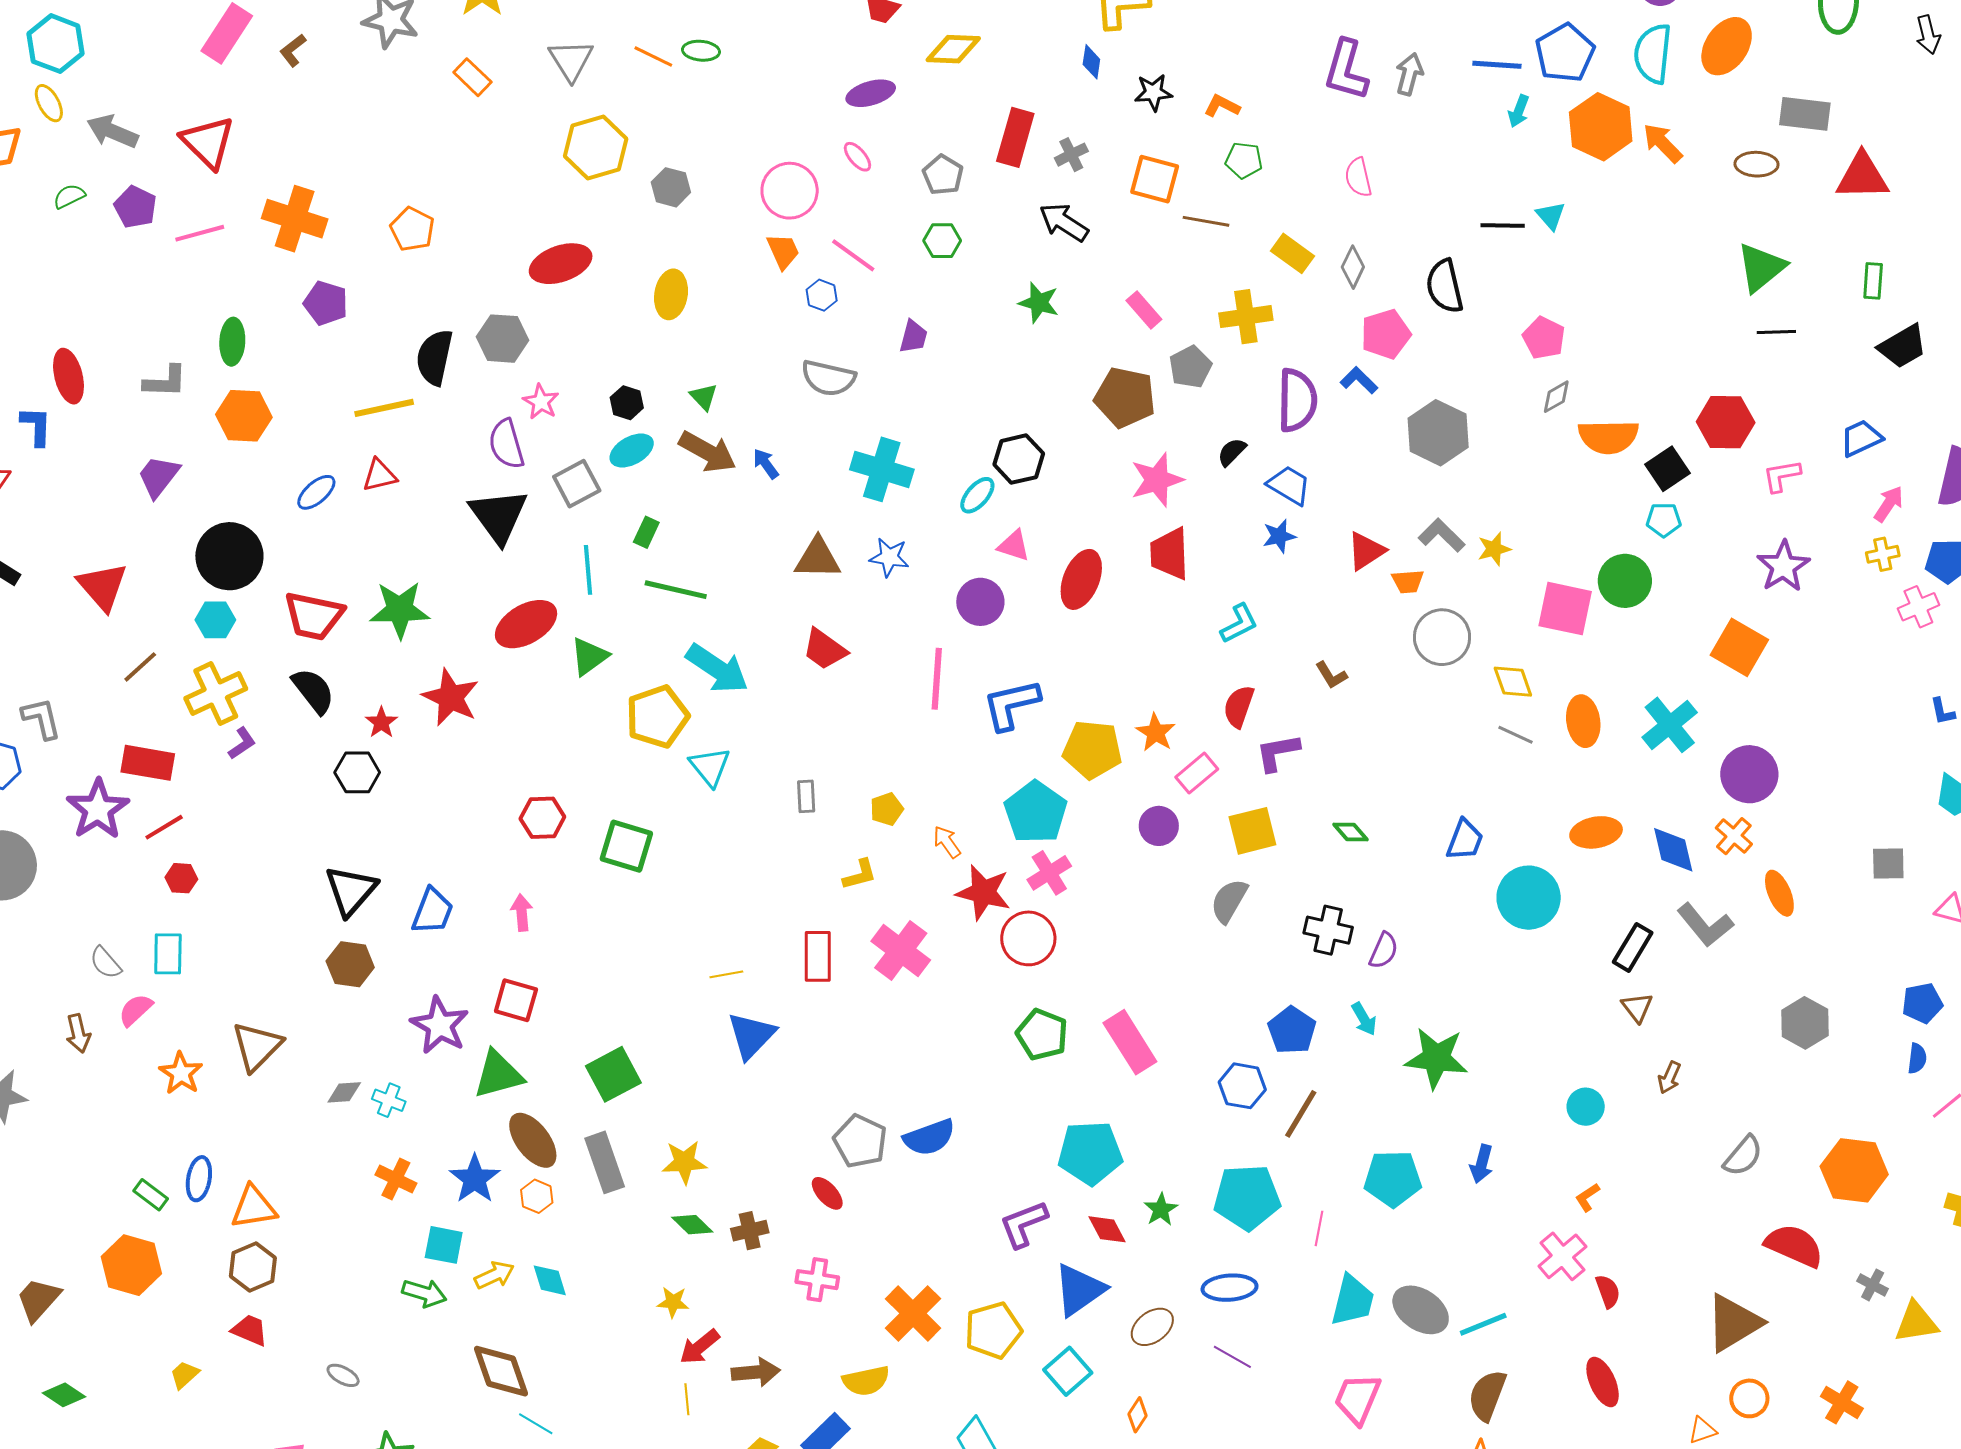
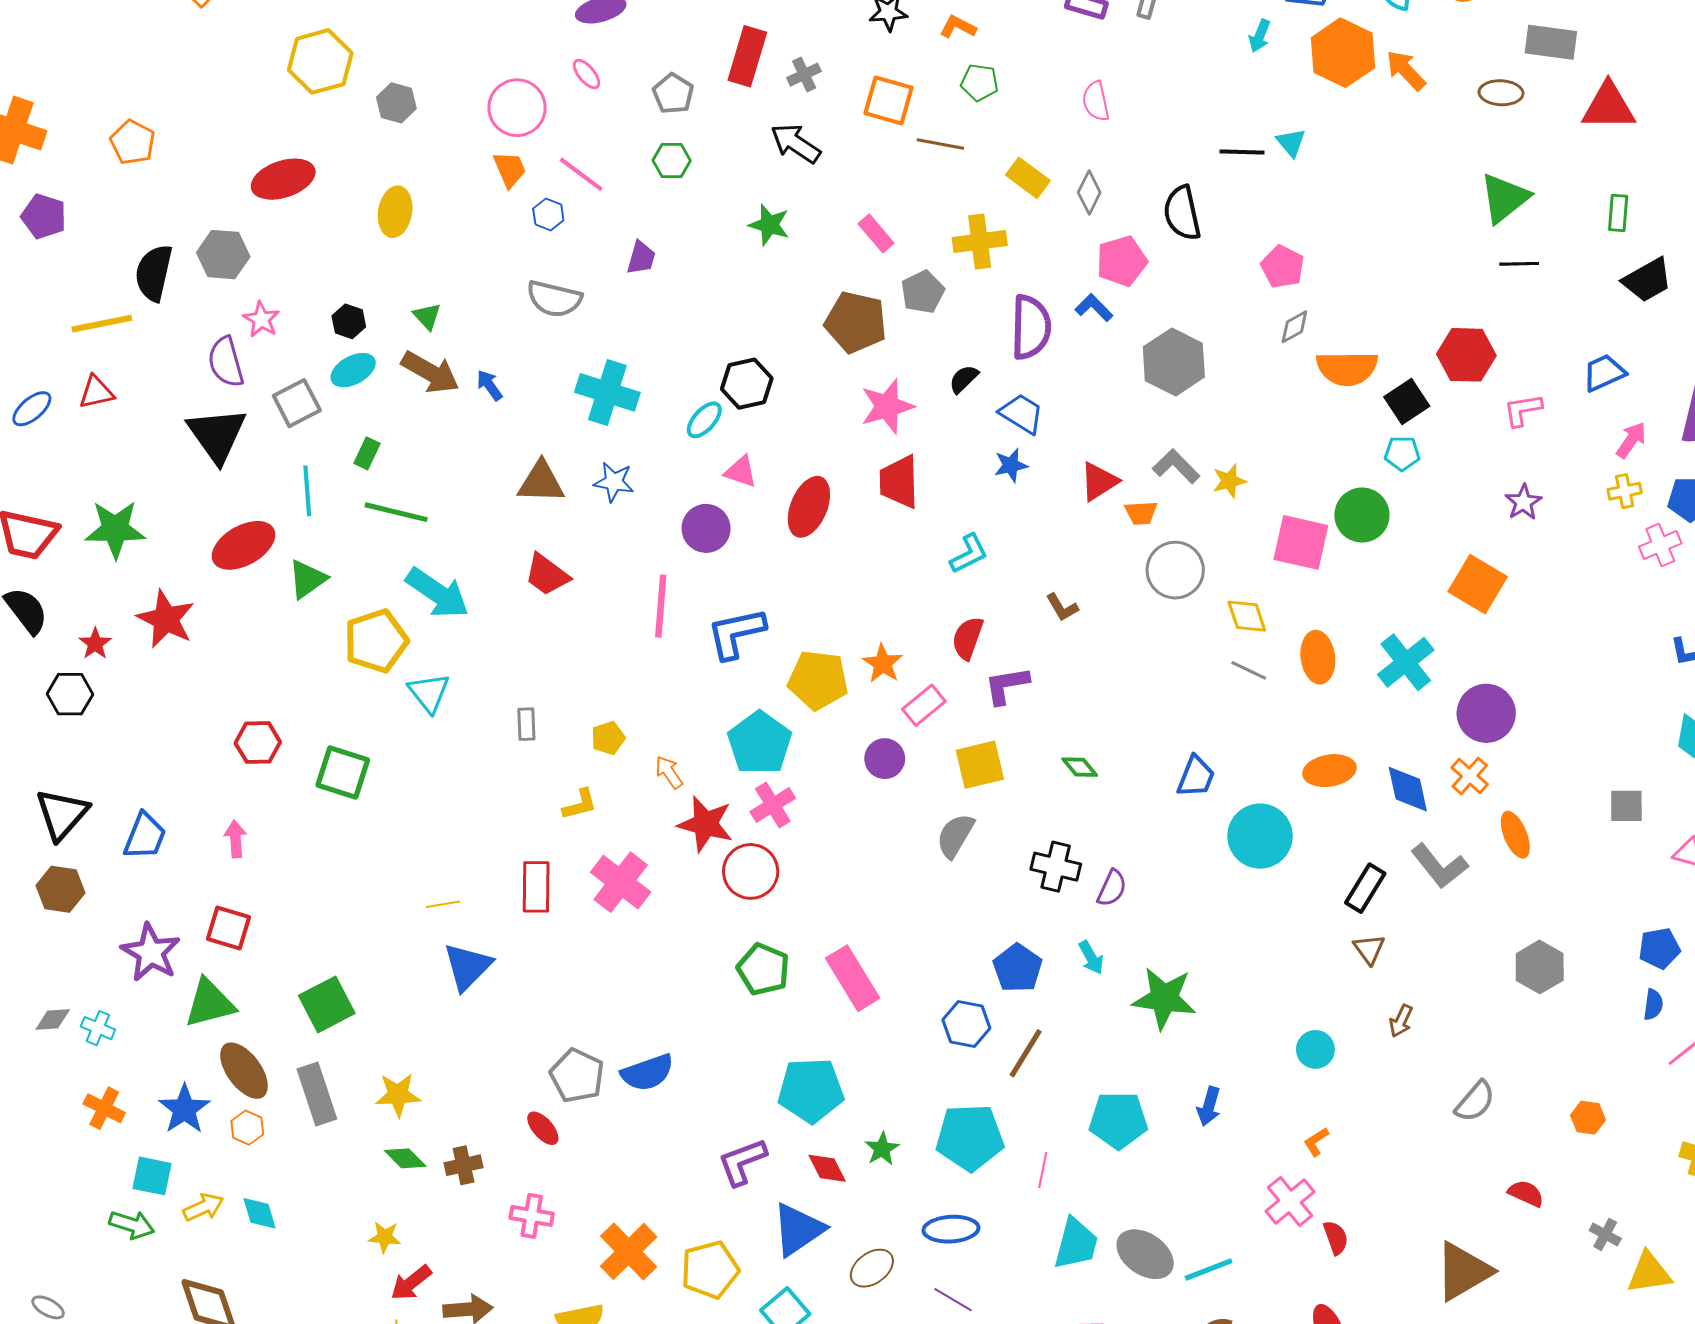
purple star: (1783, 566) -> (1523, 502), size x0.7
orange hexagon: (1854, 1170) -> (1588, 1118), size x0.5
red semicircle: (1794, 1246) -> (1526, 1193), size x0.6

